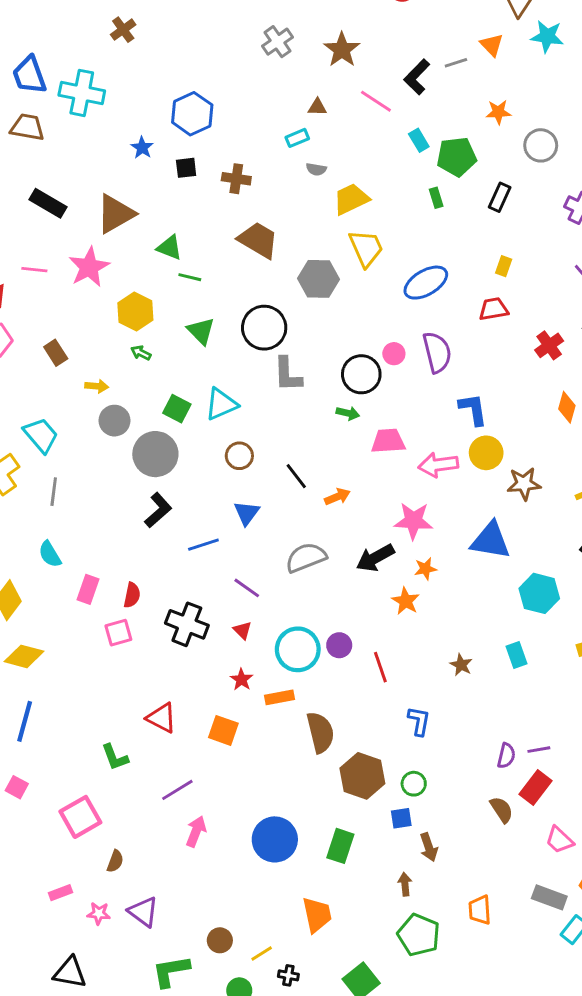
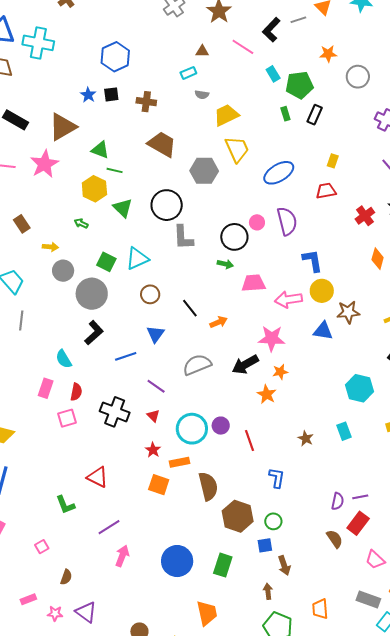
blue star: (142, 148) -> (88, 95), moved
black rectangle: (500, 197) -> (315, 115), moved
yellow hexagon: (135, 312) -> (94, 189), moved
blue triangle: (491, 541) -> (323, 331), moved, size x0.7
cyan semicircle: (50, 554) -> (64, 359), moved
orange square: (223, 730) -> (159, 485), moved
pink square: (80, 817) -> (42, 547), size x0.5

